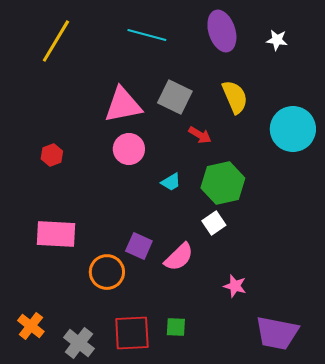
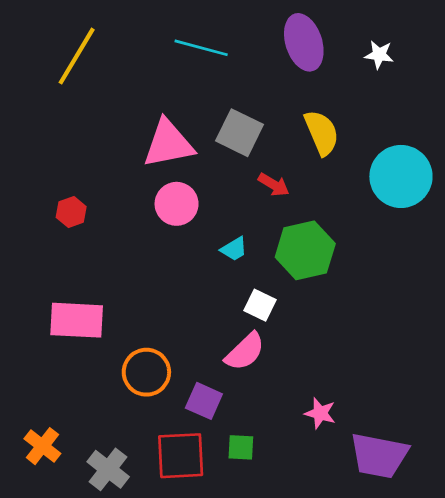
white square: (214, 223) -> (260, 305), moved, turned -30
purple square: (139, 246) -> (204, 401), moved
pink star: (235, 286) -> (320, 413), moved

